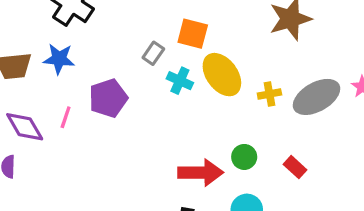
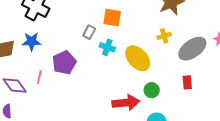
yellow ellipse: (222, 75) -> (138, 58), moved
yellow cross: (269, 94) -> (164, 36), moved
red rectangle: (295, 167) -> (187, 82), moved, turned 48

